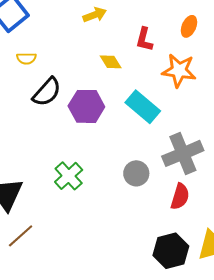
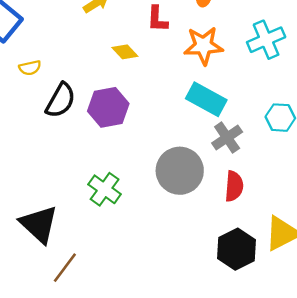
cyan rectangle: (143, 107) -> (206, 99), moved
gray cross: (183, 153) -> (227, 138), size x0.7
gray circle: (136, 173) -> (180, 171), size x1.6

